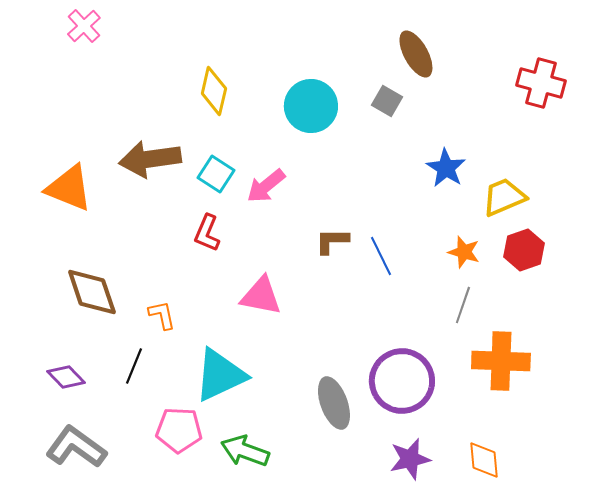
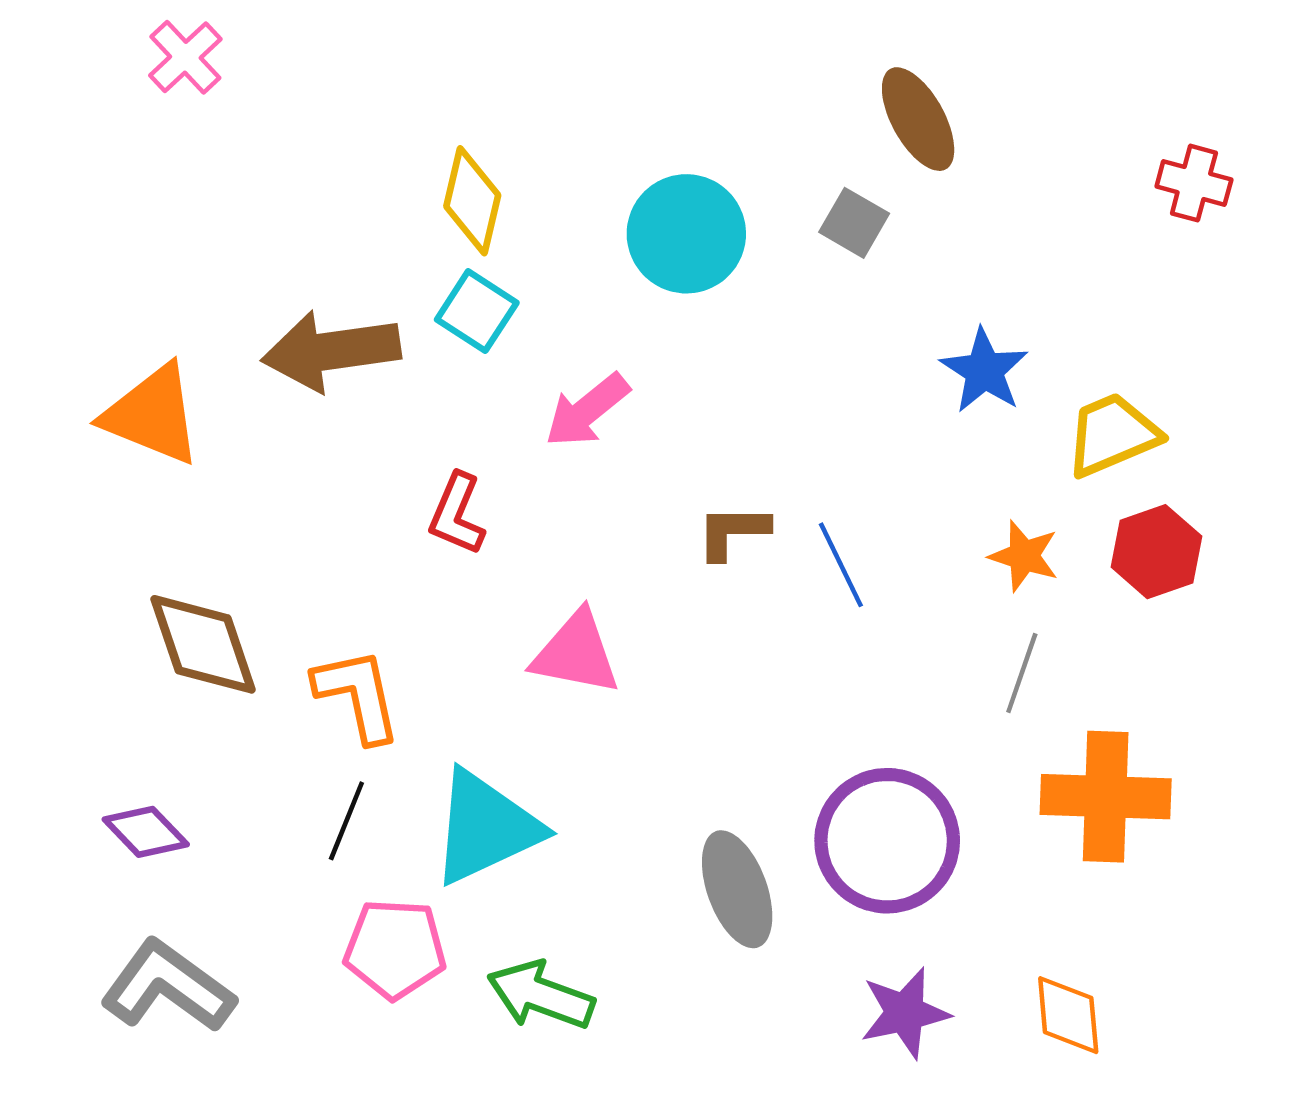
red cross: (541, 83) -> (1194, 183), size x0.7
cyan square: (216, 174) -> (477, 311), moved
orange L-shape: (162, 315) -> (358, 695), size x1.5
black line: (134, 366) -> (346, 821), moved

